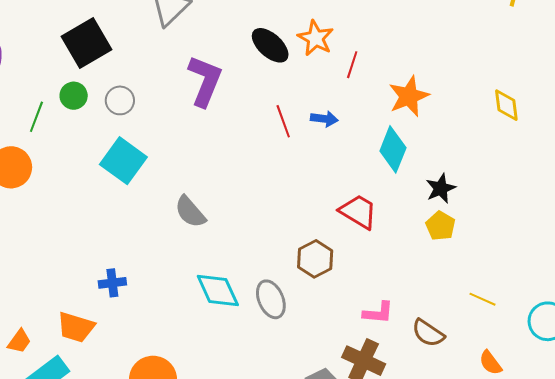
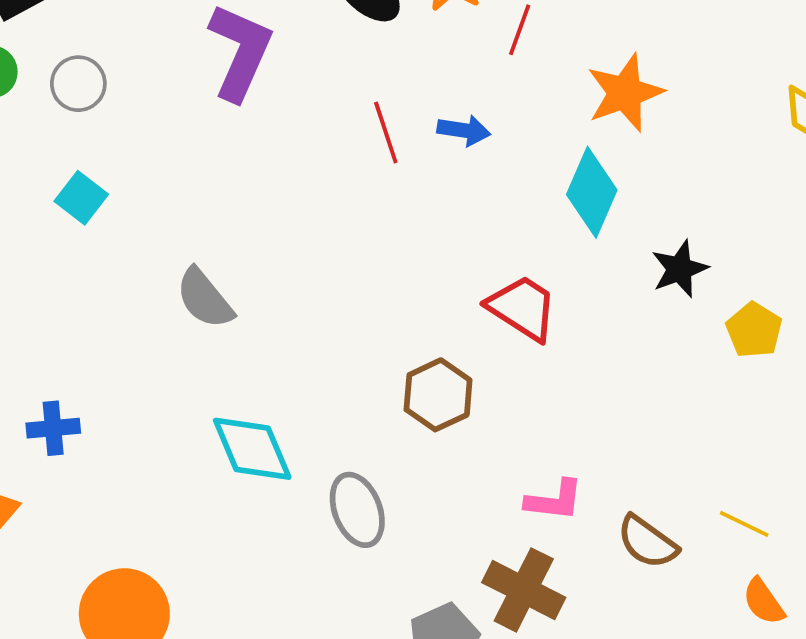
cyan square: (123, 161) -> (81, 198), size x0.6
yellow pentagon: (440, 226) -> (754, 330), moved
gray ellipse: (271, 299) -> (357, 510), moved
yellow line: (482, 299) -> (744, 524), moved

